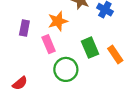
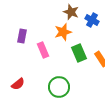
orange star: (58, 21) -> (63, 32), moved
green circle: (66, 69) -> (59, 87), moved

